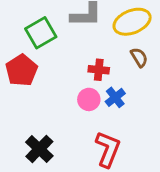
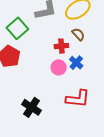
brown semicircle: (139, 57) -> (78, 34), moved
red L-shape: (108, 149) -> (78, 99), turned 85

